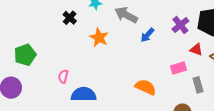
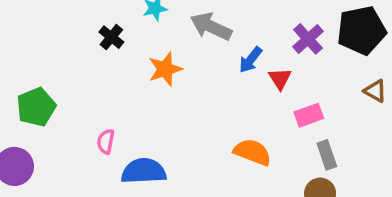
orange star: (99, 38) -> (165, 69), turned 30
red triangle: (196, 50) -> (280, 79), moved, turned 40
gray rectangle: (198, 85) -> (327, 155), moved

